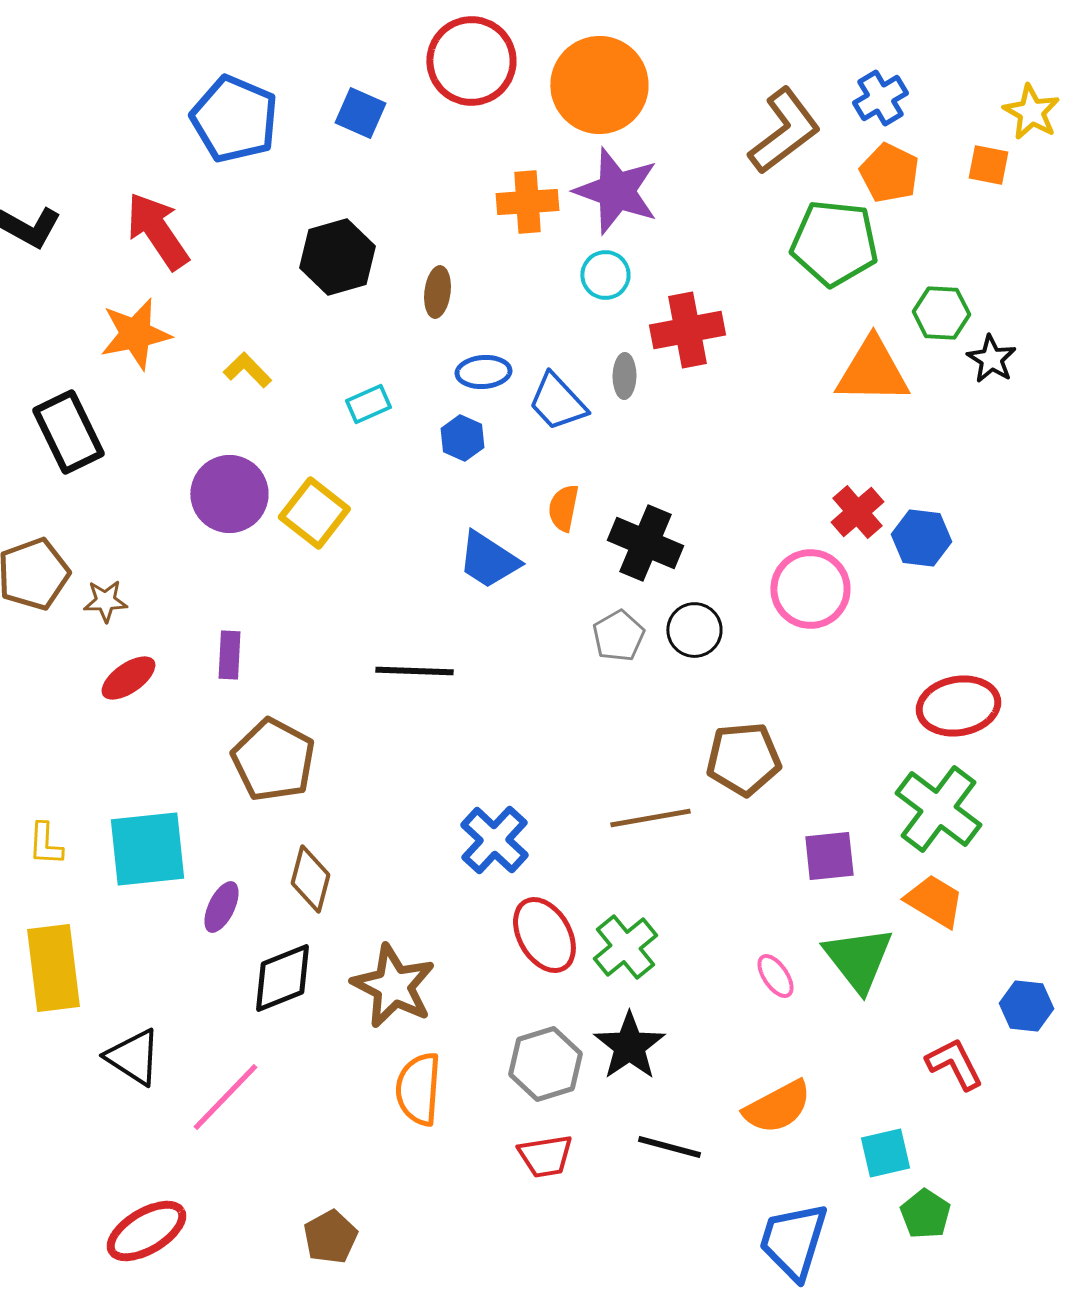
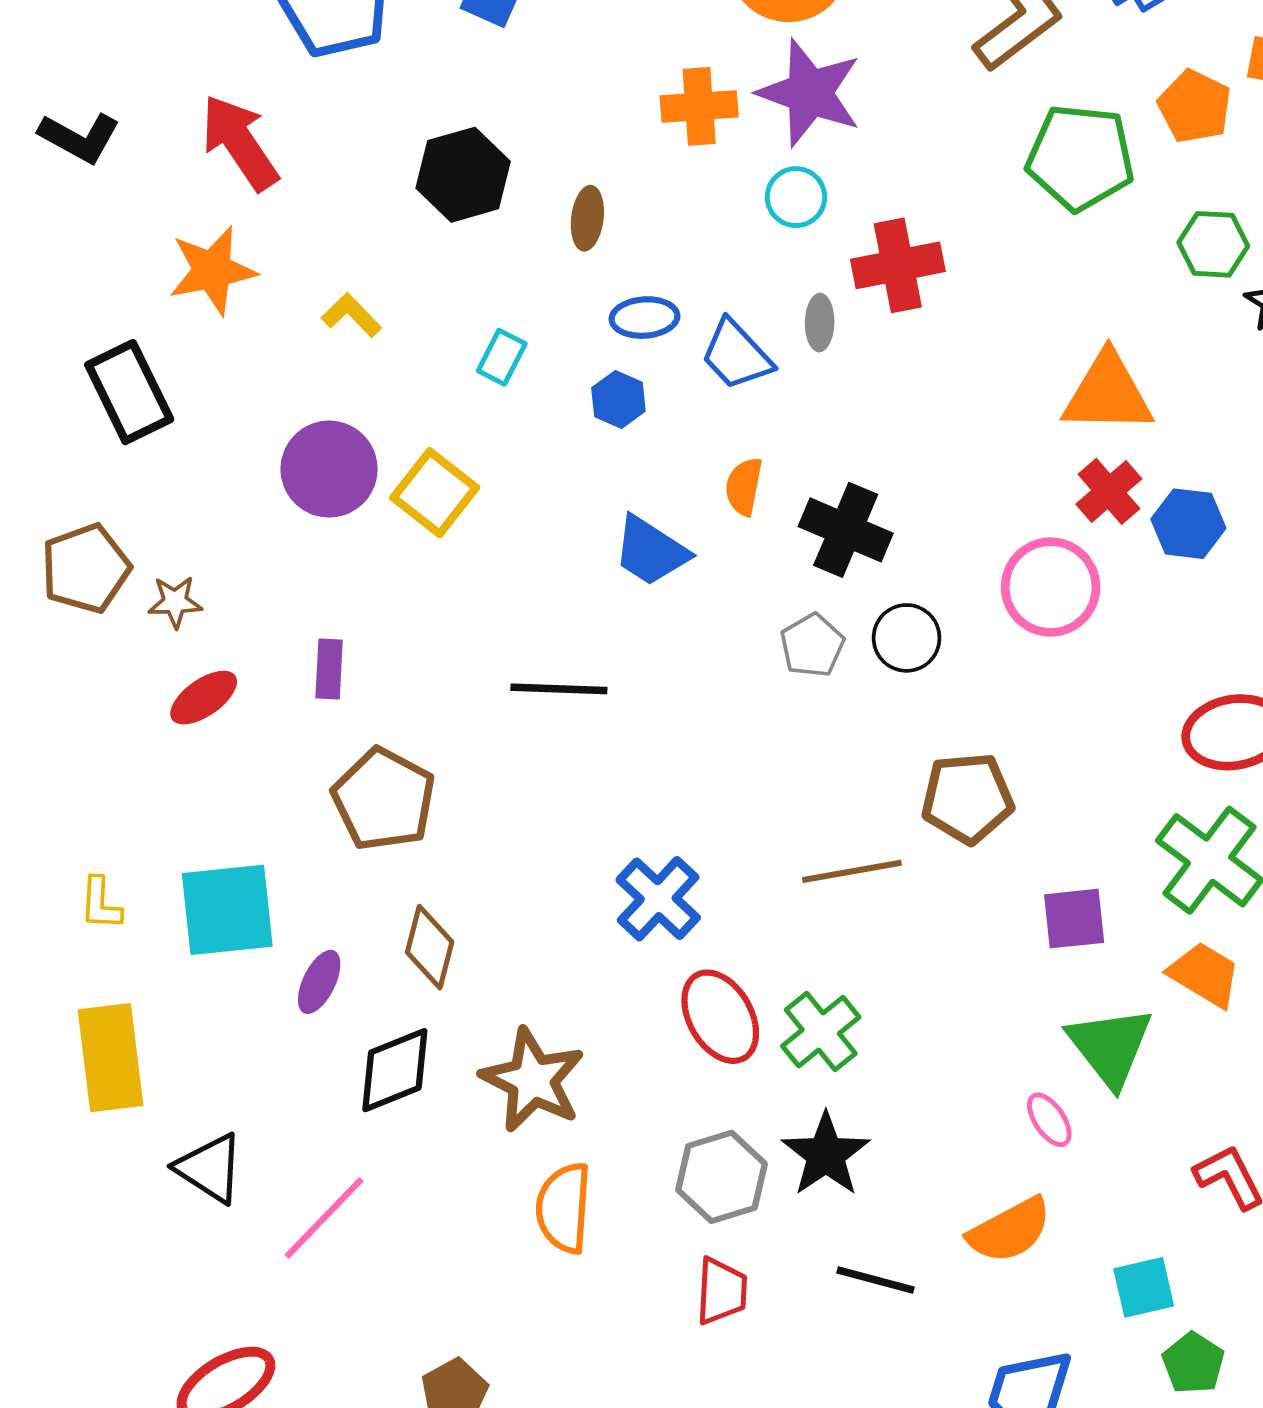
orange pentagon: (889, 173) -> (1195, 106), moved
orange triangle: (872, 371) -> (1108, 393), moved
cyan rectangle: (368, 404) -> (502, 357), turned -39
pink ellipse: (775, 976) -> (1049, 1120), moved
red trapezoid: (545, 1156) -> (721, 1291), turned -78

